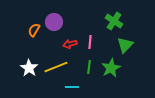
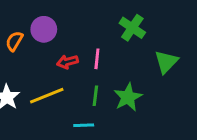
green triangle: (125, 45) -> (166, 62), moved
cyan line: (72, 87) -> (84, 125), moved

